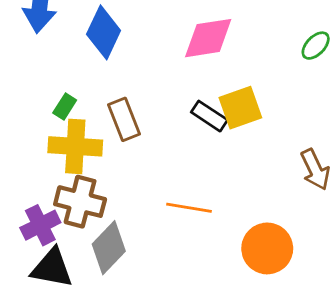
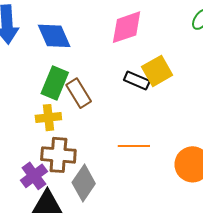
blue diamond: (104, 32) -> (54, 36), turned -39
green rectangle: (65, 106) -> (55, 83), moved, size x1.8
yellow cross: (75, 146) -> (48, 118), size x0.7

